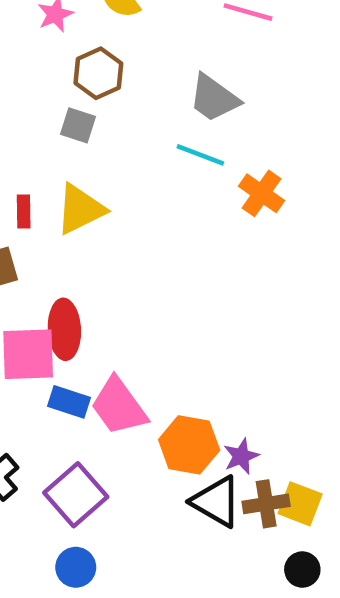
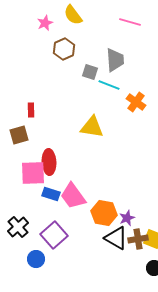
gray trapezoid: (214, 98) -> (115, 60), turned -130
gray square: (78, 125) -> (90, 72), moved
yellow triangle: (80, 209) -> (92, 127), moved, turned 35
blue circle: (76, 567) -> (36, 259), moved

